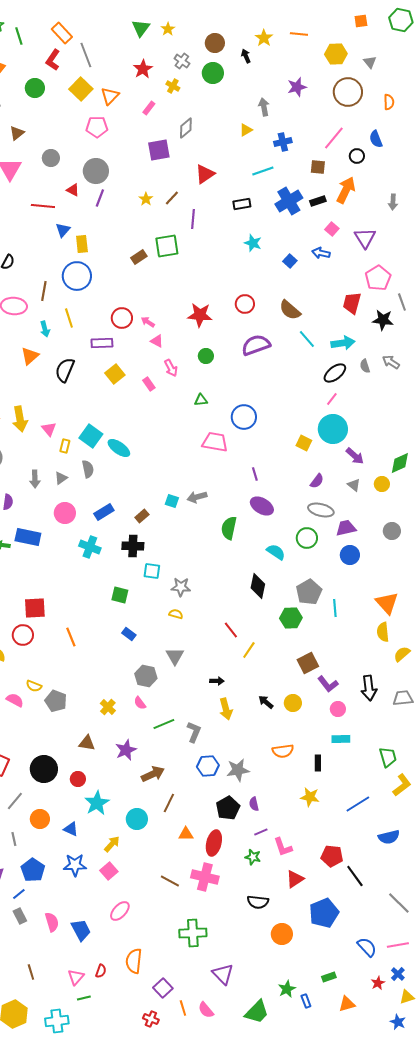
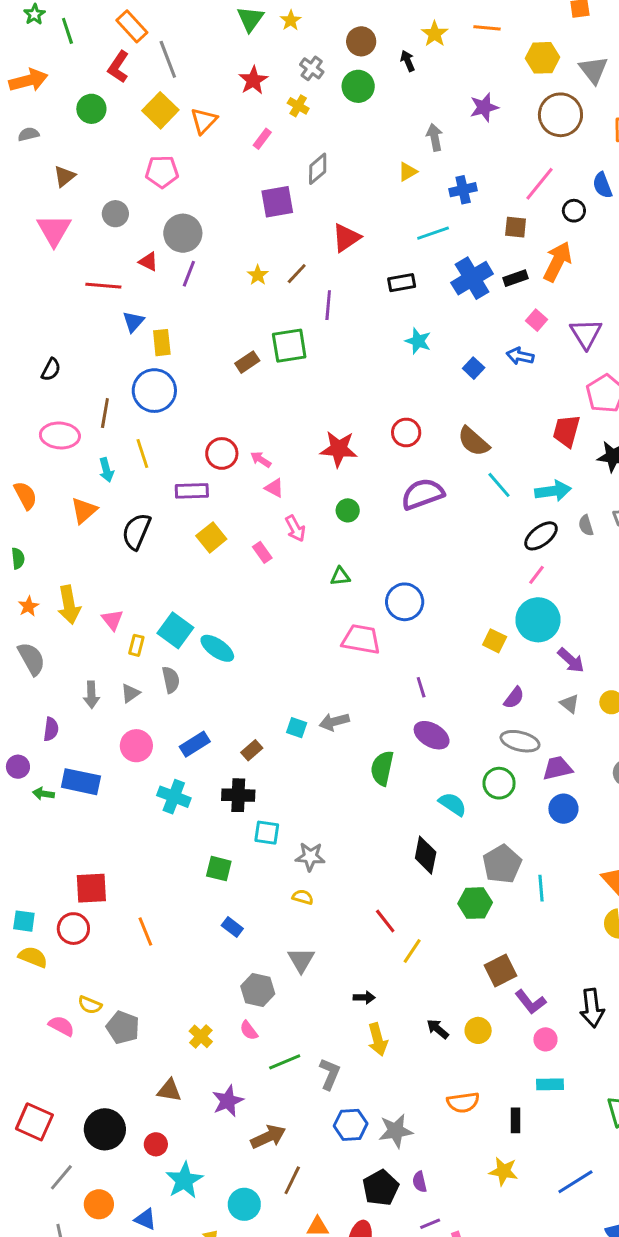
gray triangle: (370, 62) -> (593, 70), size x1.5
pink pentagon: (97, 127) -> (162, 172), moved

